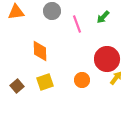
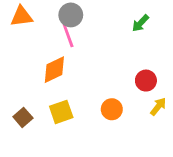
pink line: (77, 24) -> (68, 35), moved
orange diamond: (40, 51) -> (54, 70), turned 65
red circle: (107, 59) -> (146, 81), size x0.6

